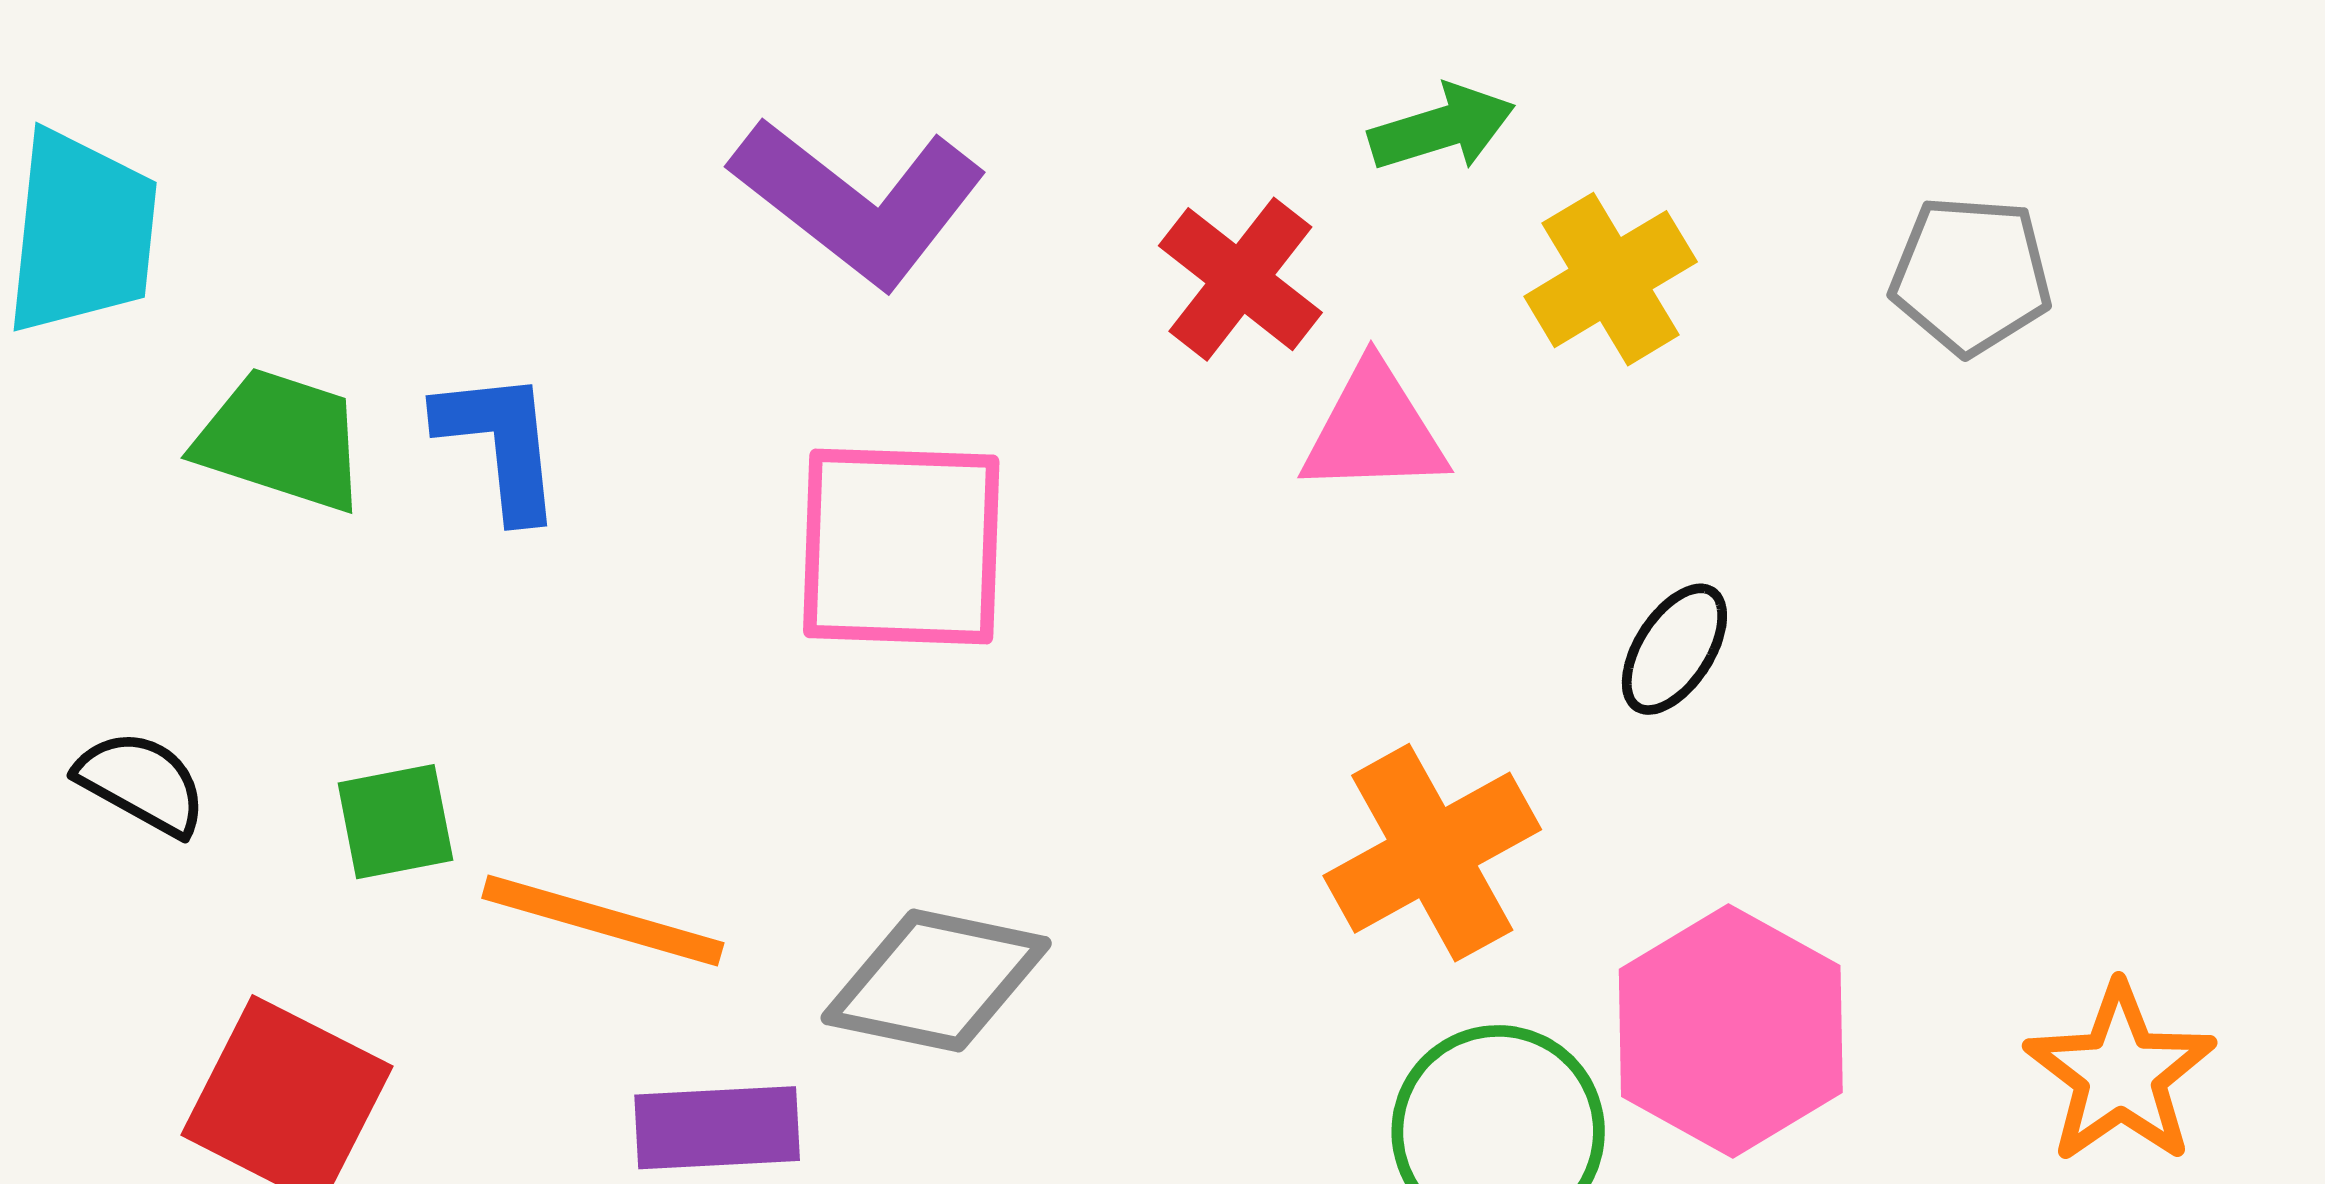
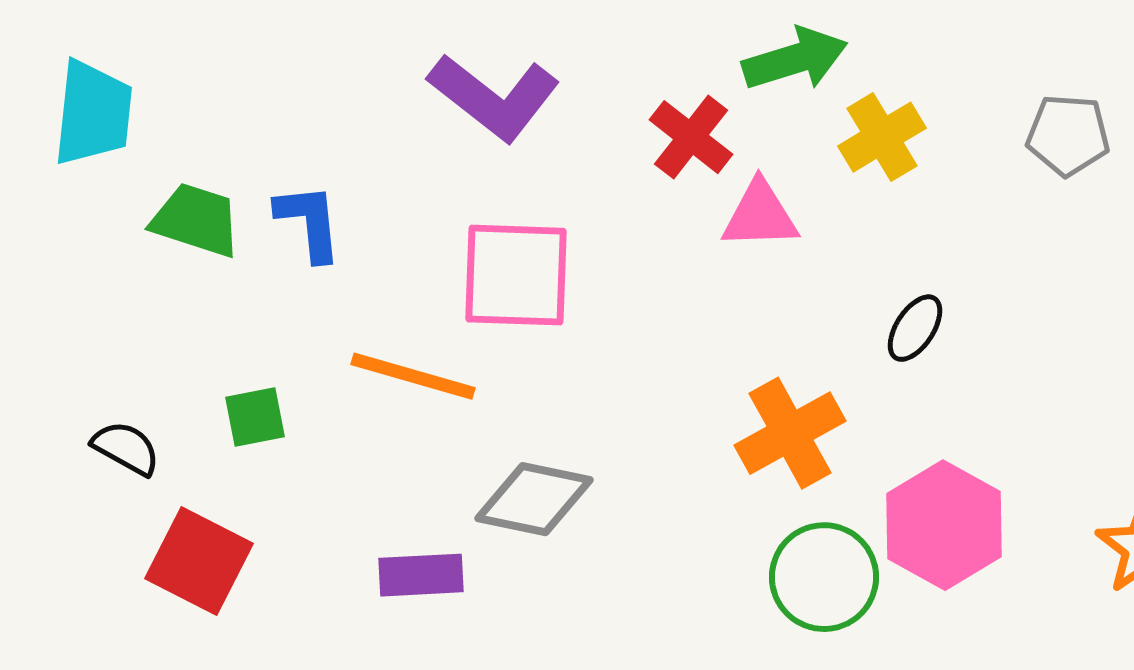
green arrow: (1442, 128) -> (795, 59), size x1.4
black semicircle: (142, 783) -> (126, 448), moved
orange line: (603, 920) -> (413, 376), moved

